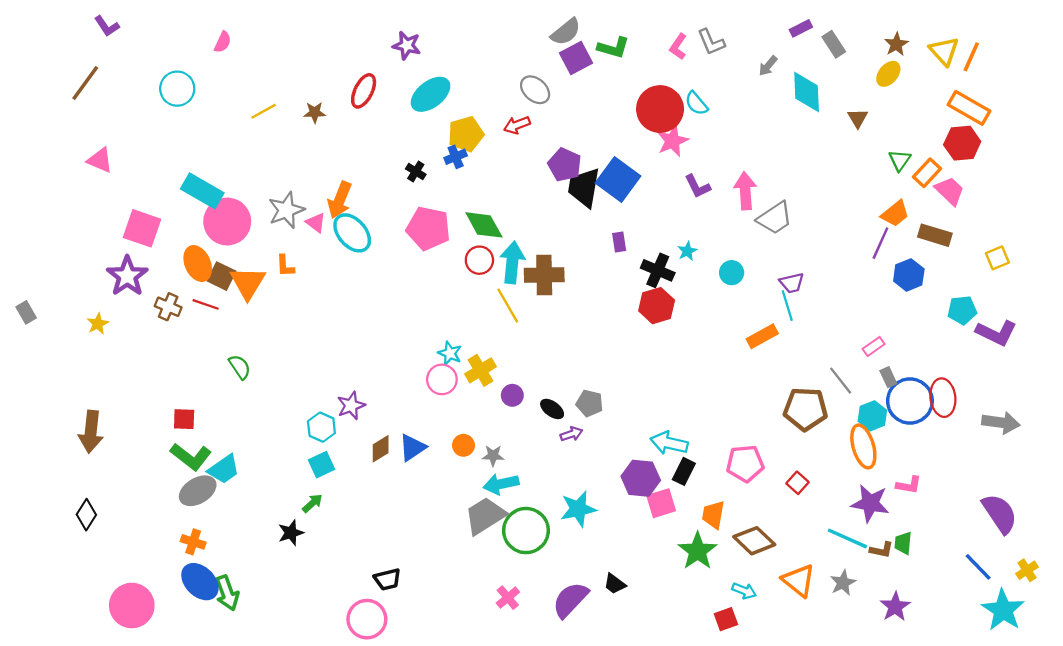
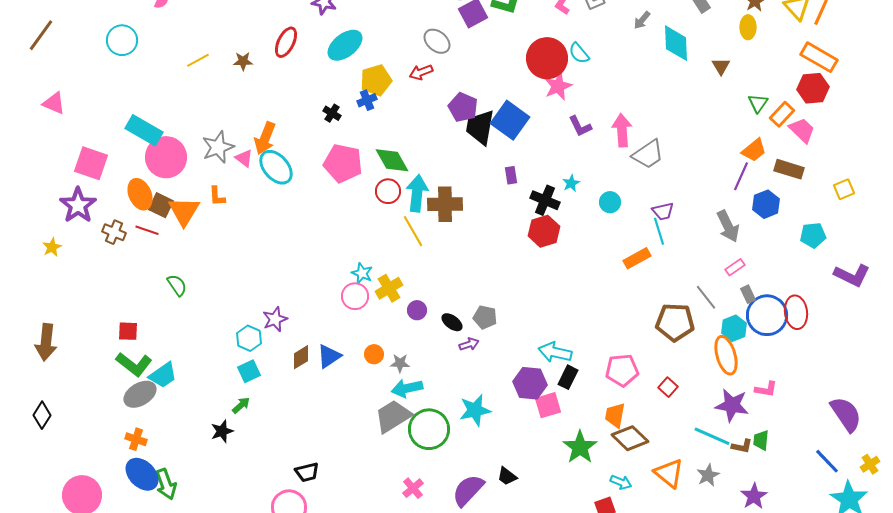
yellow ellipse: (888, 74) -> (748, 27), turned -40
purple L-shape: (996, 333) -> (852, 275), moved
gray arrow: (1001, 423) -> (728, 226), moved, turned 56
orange trapezoid: (713, 515) -> (615, 415), moved

